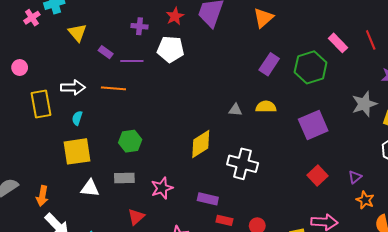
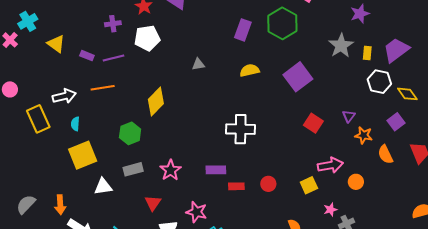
gray triangle: (235, 110) -> (198, 64), moved
yellow diamond: (201, 144) -> (156, 102), moved

